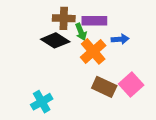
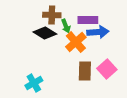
purple rectangle: (94, 21) -> (88, 20), moved
blue arrow: (120, 39) -> (98, 32), size x1.5
brown rectangle: (104, 87) -> (85, 71), turned 66

